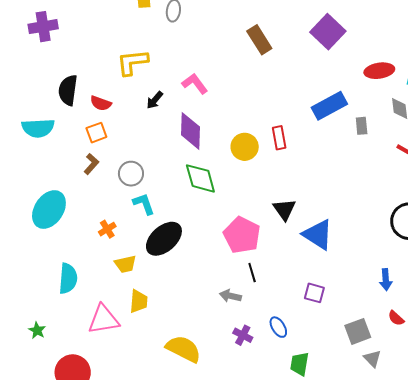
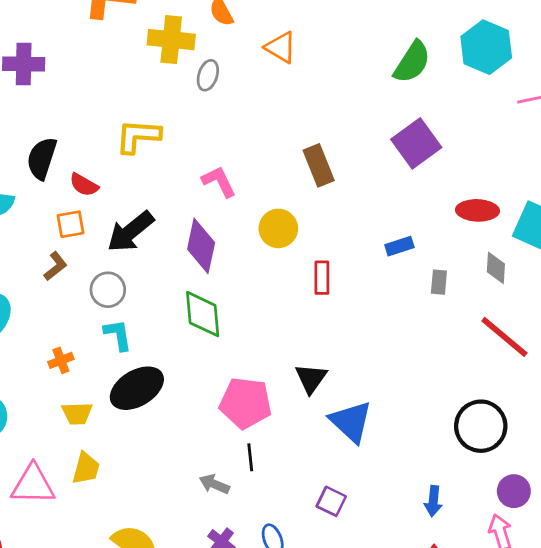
brown rectangle: (259, 40) -> (319, 165), moved
black arrow: (155, 100) -> (131, 232), moved, size x1.8
blue rectangle: (329, 106) -> (399, 246), size x0.6
yellow circle: (245, 147) -> (278, 228), moved
pink pentagon: (242, 235) -> (246, 403), turned -30

